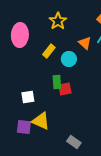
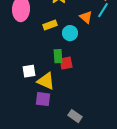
yellow rectangle: (49, 51) -> (50, 25), turned 32
yellow triangle: (41, 121) -> (46, 81), moved
purple square: (24, 127) -> (43, 99), moved

